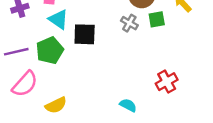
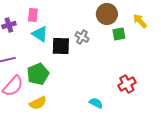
gray cross: (129, 23) -> (82, 37), moved
green pentagon: (50, 50) -> (38, 74), moved

